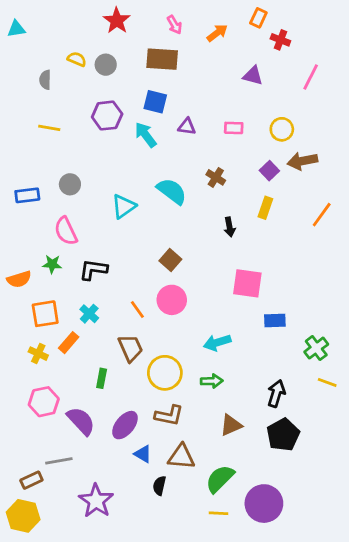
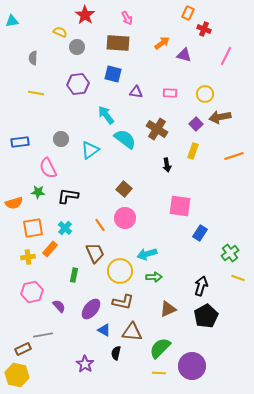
orange arrow: (217, 33) -> (162, 43), moved
yellow semicircle: (77, 59) -> (60, 32), moved
cyan arrow: (146, 135) -> (106, 115), moved
brown cross: (216, 177) -> (157, 129), size x1.5
gray circle: (70, 184) -> (61, 139), moved
orange line: (322, 215) -> (234, 156), turned 36
blue rectangle: (275, 321) -> (200, 233), turned -56
cyan arrow: (217, 343) -> (147, 254), moved
yellow cross: (38, 354) -> (28, 257), turned -32
purple semicircle: (81, 421) -> (59, 306), size x0.6
purple star: (96, 501) -> (85, 364), moved, size x0.7

